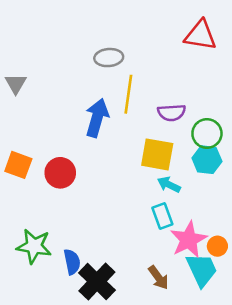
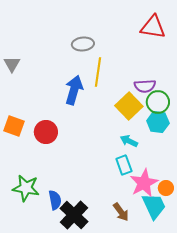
purple semicircle: (172, 113) -> (145, 86), moved
yellow square: (157, 154) -> (129, 106), moved, turned 36

